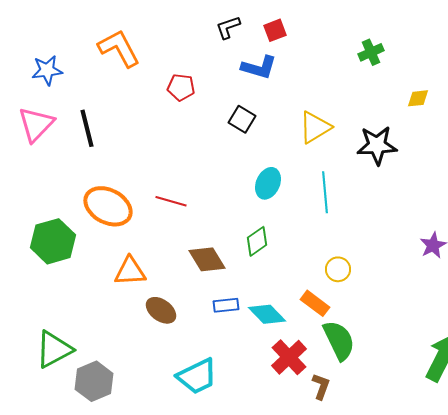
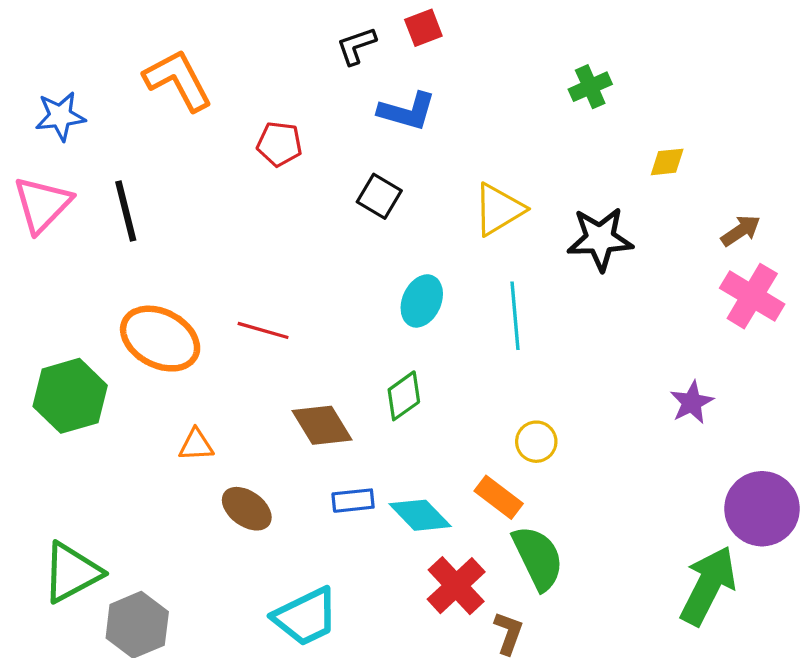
red square: (275, 30) -> (423, 28), moved
orange triangle: (130, 271) -> (196, 445), size x0.7

